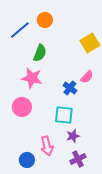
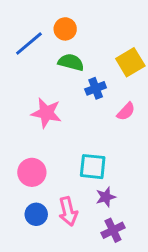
green semicircle: (40, 53) -> (71, 62), moved, turned -96
blue cross: (70, 88) -> (96, 88), moved, turned 32
pink circle: (22, 107) -> (32, 172), moved
blue circle: (27, 160) -> (36, 214), moved

